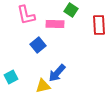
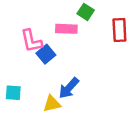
pink L-shape: (26, 15) -> (31, 41), moved
cyan square: (11, 77) -> (13, 93), turned 32

